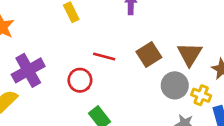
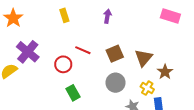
purple cross: (28, 70) -> (28, 52), turned -30
gray circle: (175, 85) -> (116, 83), moved

